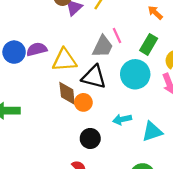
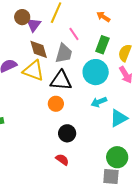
pink line: (117, 36) -> (74, 34), moved
yellow triangle: (65, 60) -> (33, 71), turned 35
brown diamond: (67, 93) -> (39, 49), moved
cyan arrow: (122, 119) -> (99, 102), moved

